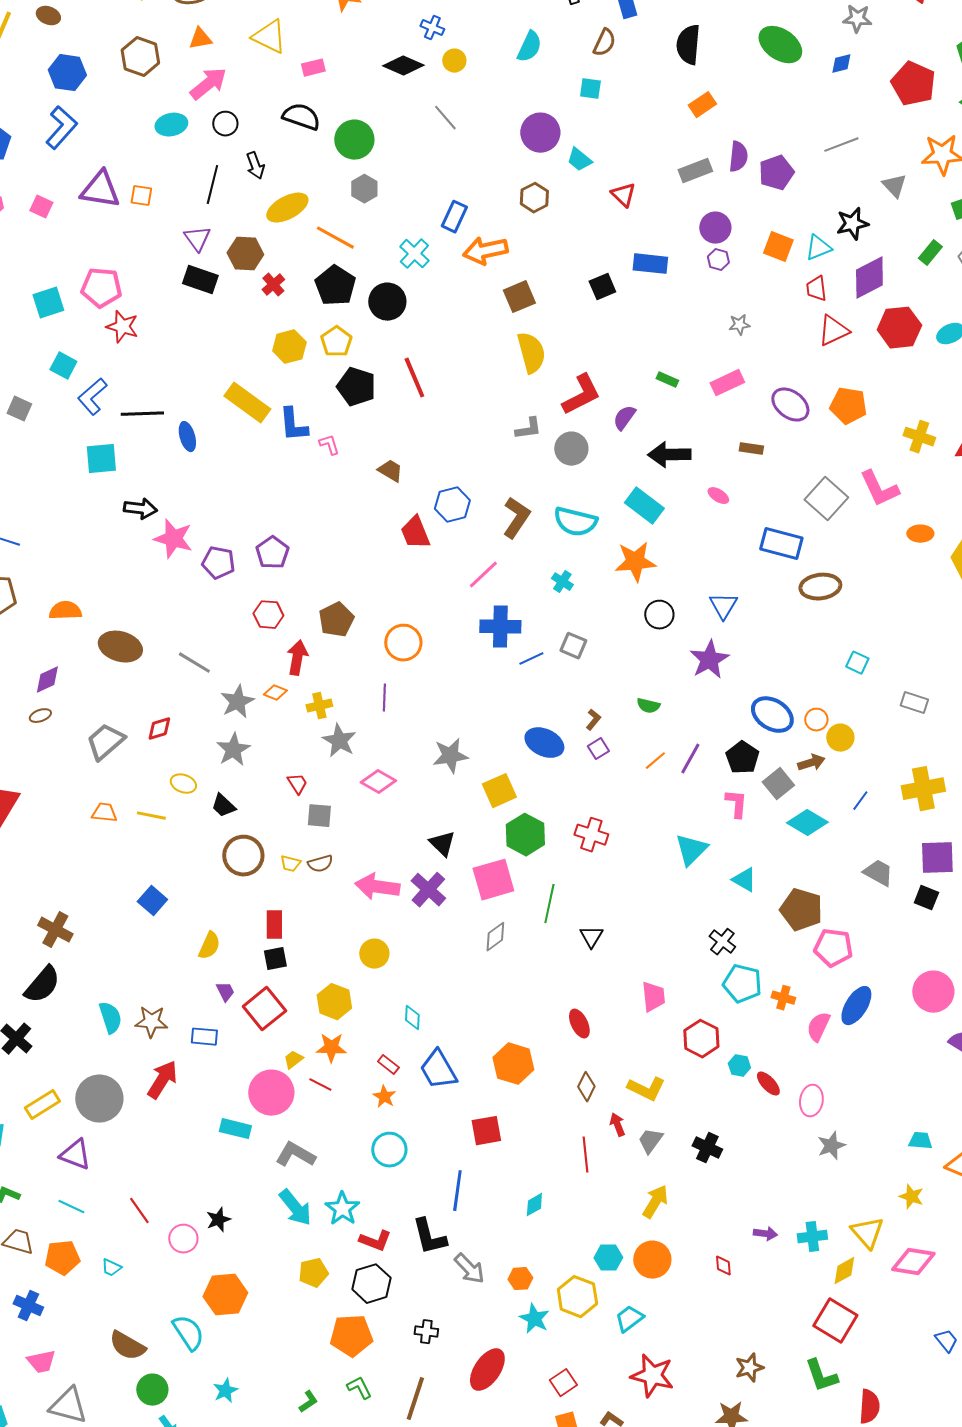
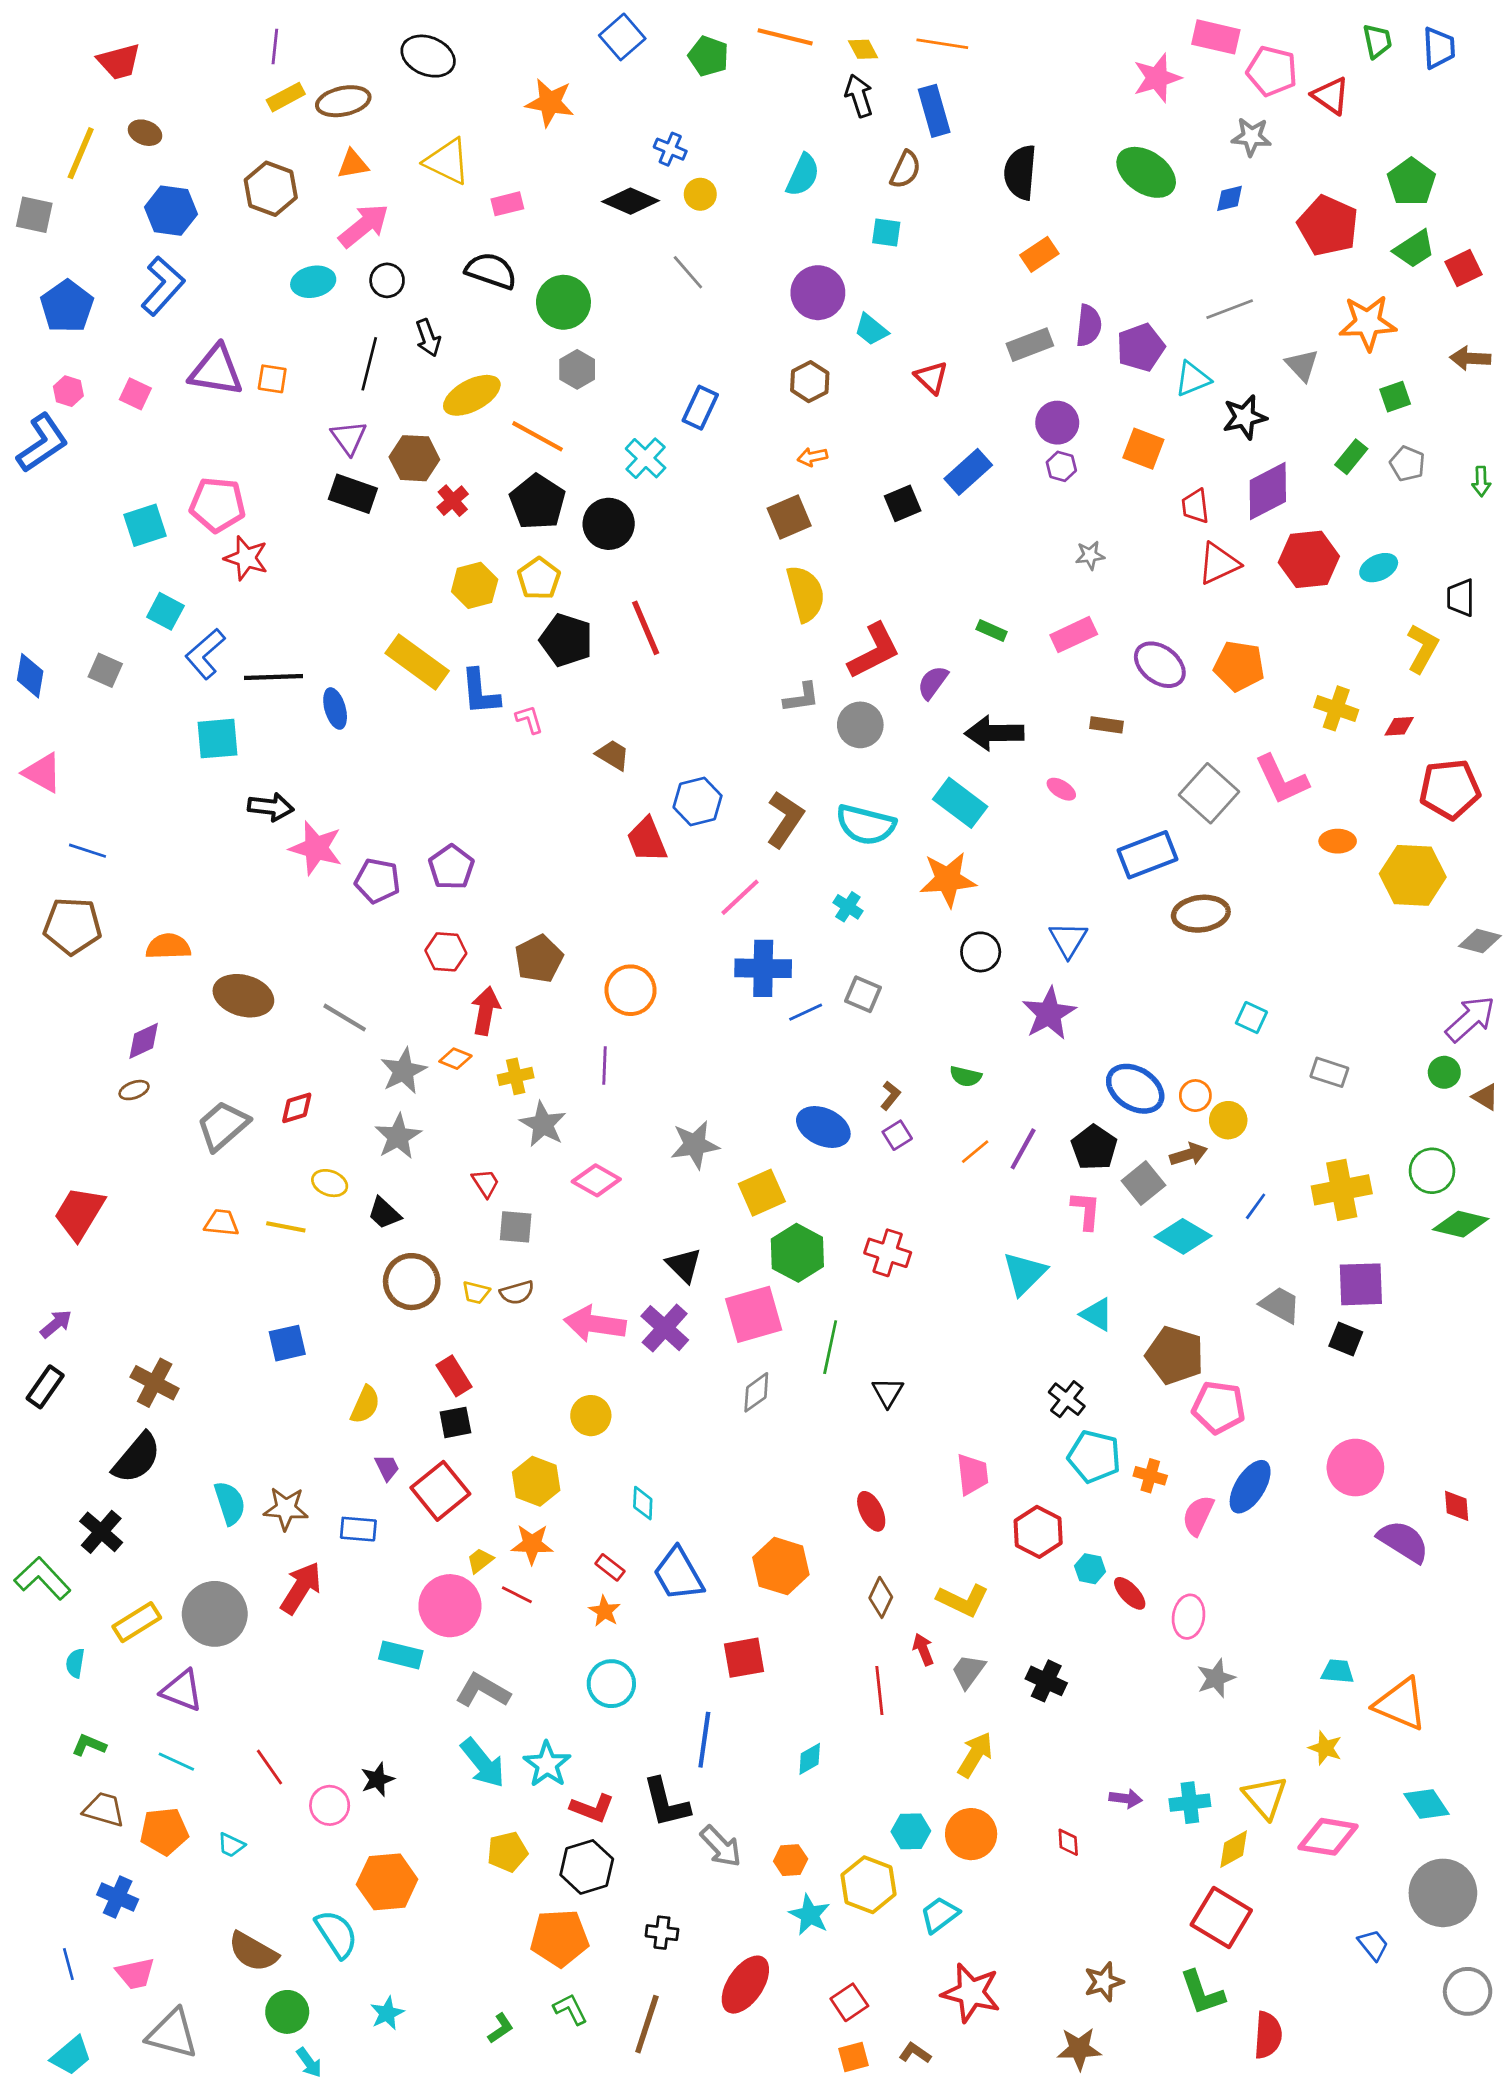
cyan triangle: (818, 248) -> (1193, 379), moved
orange arrow: (485, 251) -> (812, 457), moved, size x0.5
blue rectangle: (650, 264) -> (968, 472), turned -48
blue rectangle: (781, 544) -> (1147, 855), turned -36
blue square: (152, 901) -> (287, 1343), turned 36
red rectangle: (274, 925) -> (454, 1376), turned -32

